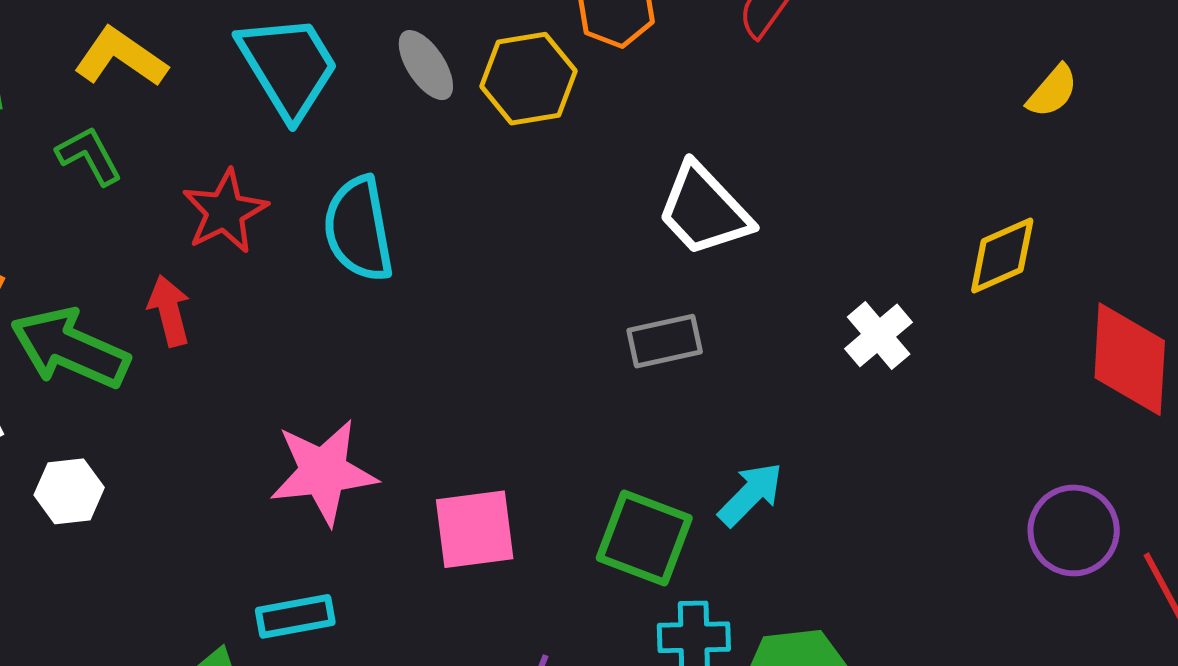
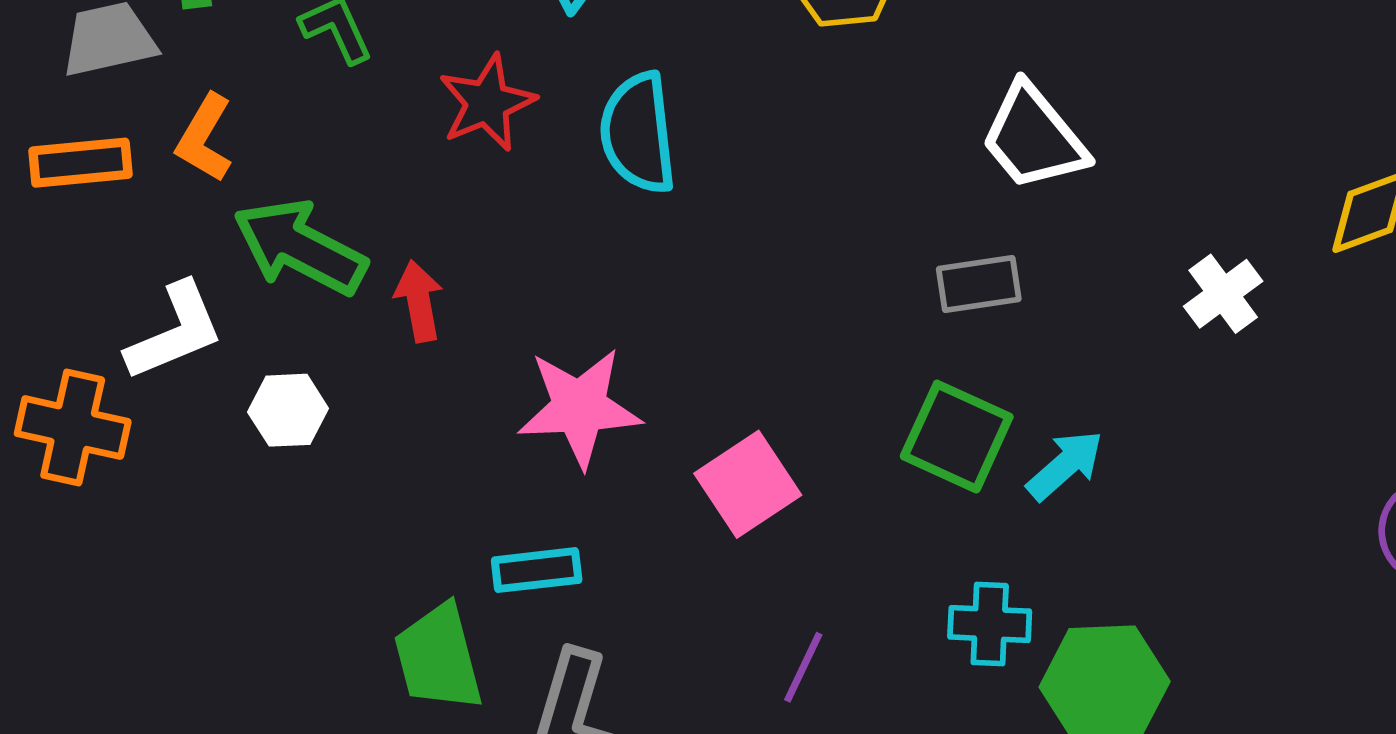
red arrow: (169, 311) -> (419, 301), moved
pink square: (475, 529) -> (748, 484), turned -30
green square: (644, 538) -> (957, 437), moved

